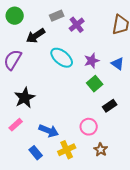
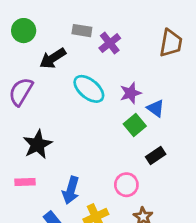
gray rectangle: (57, 16) -> (82, 31), turned 32
blue triangle: (118, 64) -> (156, 108), moved
pink rectangle: (16, 125) -> (25, 182), turned 40
blue arrow: (49, 131) -> (71, 190), turned 84

